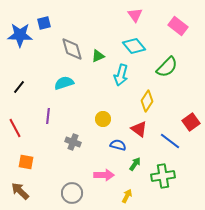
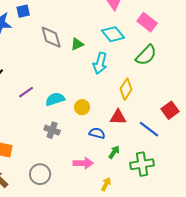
pink rectangle: (178, 26) -> (147, 22), moved
cyan semicircle: (64, 83) -> (55, 99), moved
purple line: (48, 116) -> (26, 92), moved, turned 49
red triangle: (139, 129) -> (118, 117), turned -36
gray circle: (72, 193) -> (40, 174), moved

